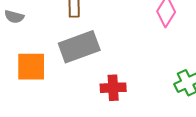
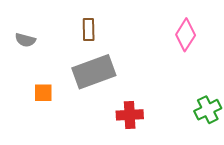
orange square: (31, 67) -> (43, 93), size x0.6

